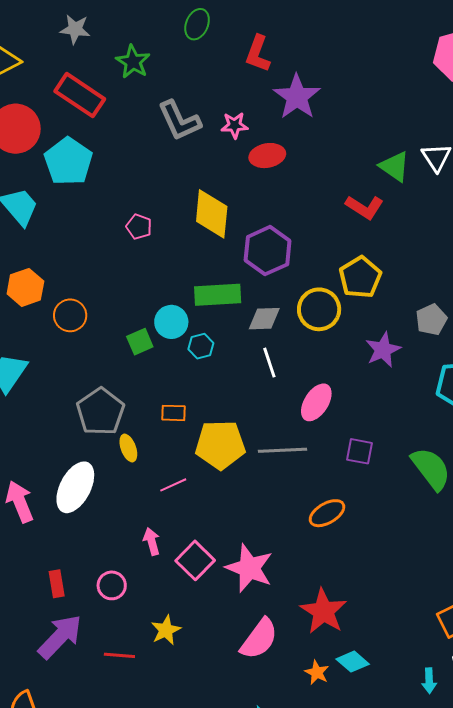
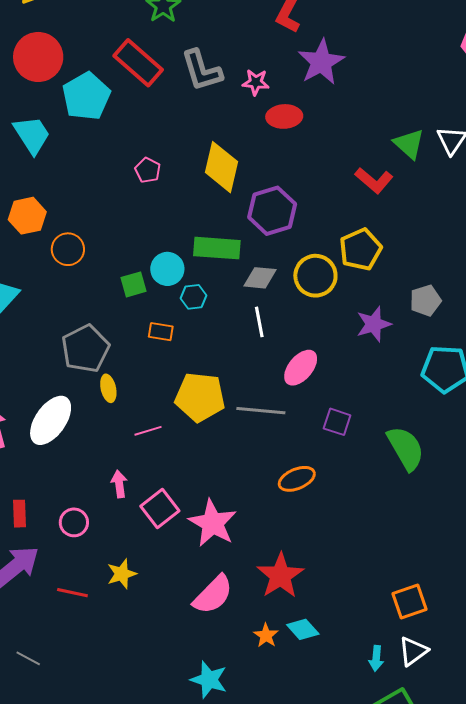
red rectangle: (80, 95) -> (138, 63), moved
orange rectangle: (174, 413) -> (161, 332), moved

